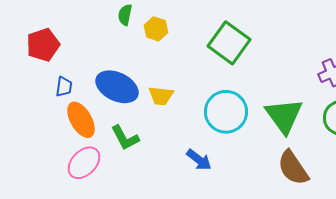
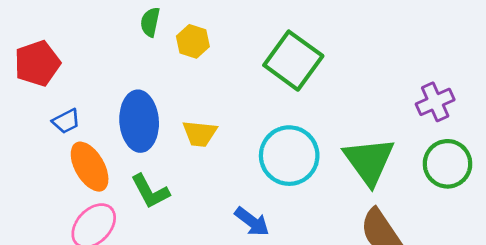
blue trapezoid: (64, 87) -> (66, 121), turned 55
blue ellipse: (117, 87) -> (139, 121), turned 60

